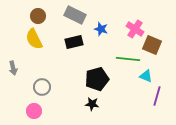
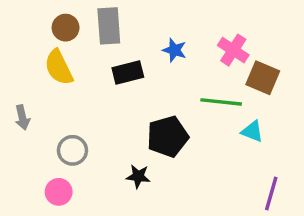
gray rectangle: (75, 15) -> (109, 26), moved, turned 60
purple line: (157, 96) -> (271, 194), moved
black star: (92, 104) -> (138, 176), moved

